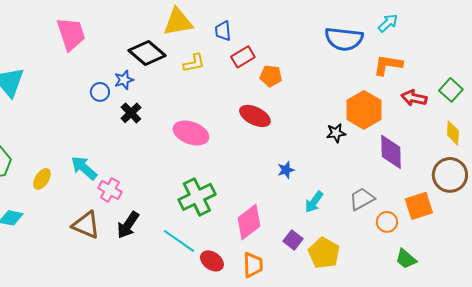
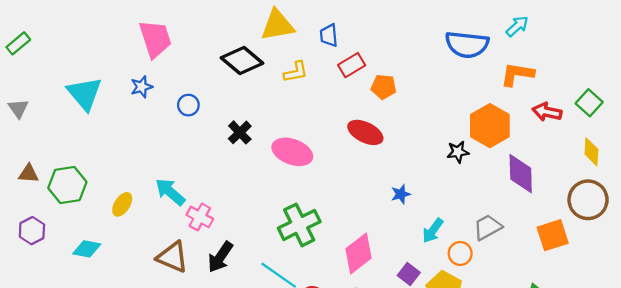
blue star: (124, 80) -> (142, 87), moved
black cross: (131, 113) -> (240, 132), moved
orange circle: (387, 222) -> (460, 253), moved

